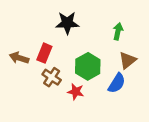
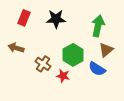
green arrow: (118, 31) -> (98, 26), size x1.5
red rectangle: (44, 53) -> (24, 18), moved
blue semicircle: (117, 83) -> (97, 69), turned 90

